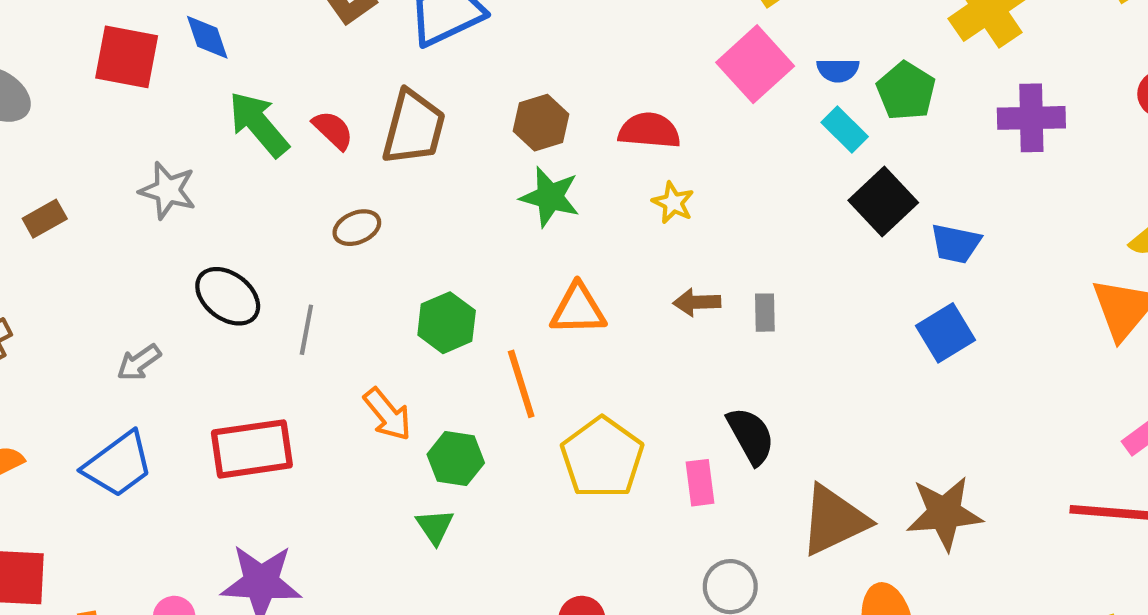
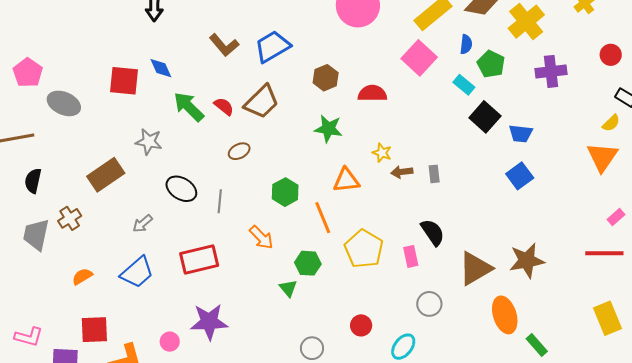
blue semicircle: (838, 70) -> (466, 44), moved, turned -78
brown hexagon: (541, 123) -> (326, 78), moved
brown trapezoid: (414, 128) -> (262, 102), turned 36
yellow star: (673, 203) -> (382, 153), moved
brown rectangle: (45, 219) -> (106, 175), moved, size x1.8
green hexagon: (456, 459) -> (308, 263), moved

